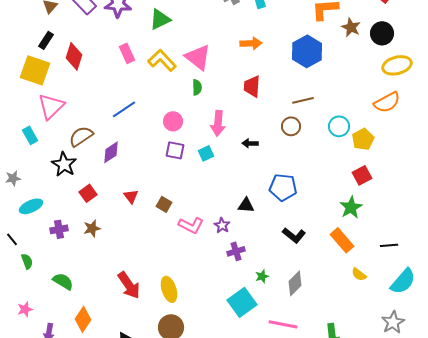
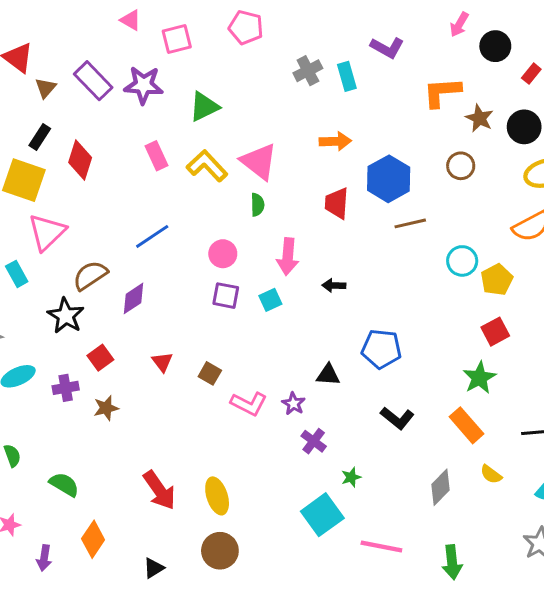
blue hexagon: (307, 51) -> (389, 179), moved
brown circle: (291, 126) -> (461, 166), moved
purple cross: (59, 229) -> (66, 388), moved
purple cross: (236, 251) -> (314, 441), turned -36
gray diamond: (295, 283) -> (441, 487), moved

